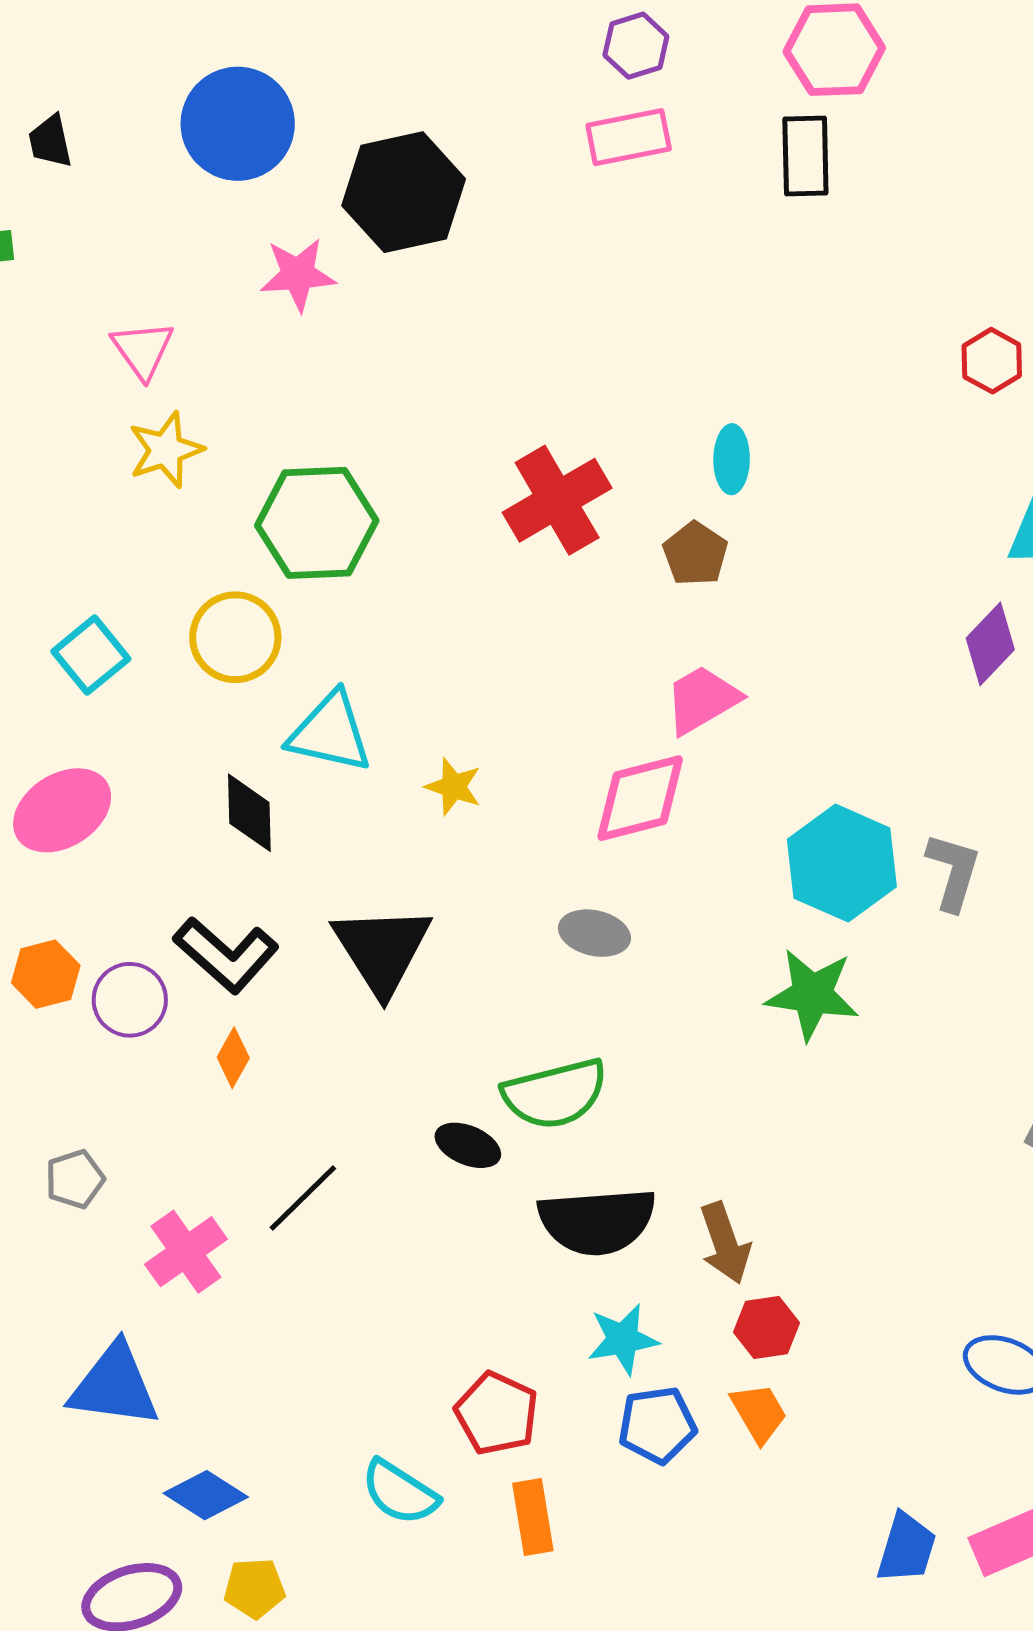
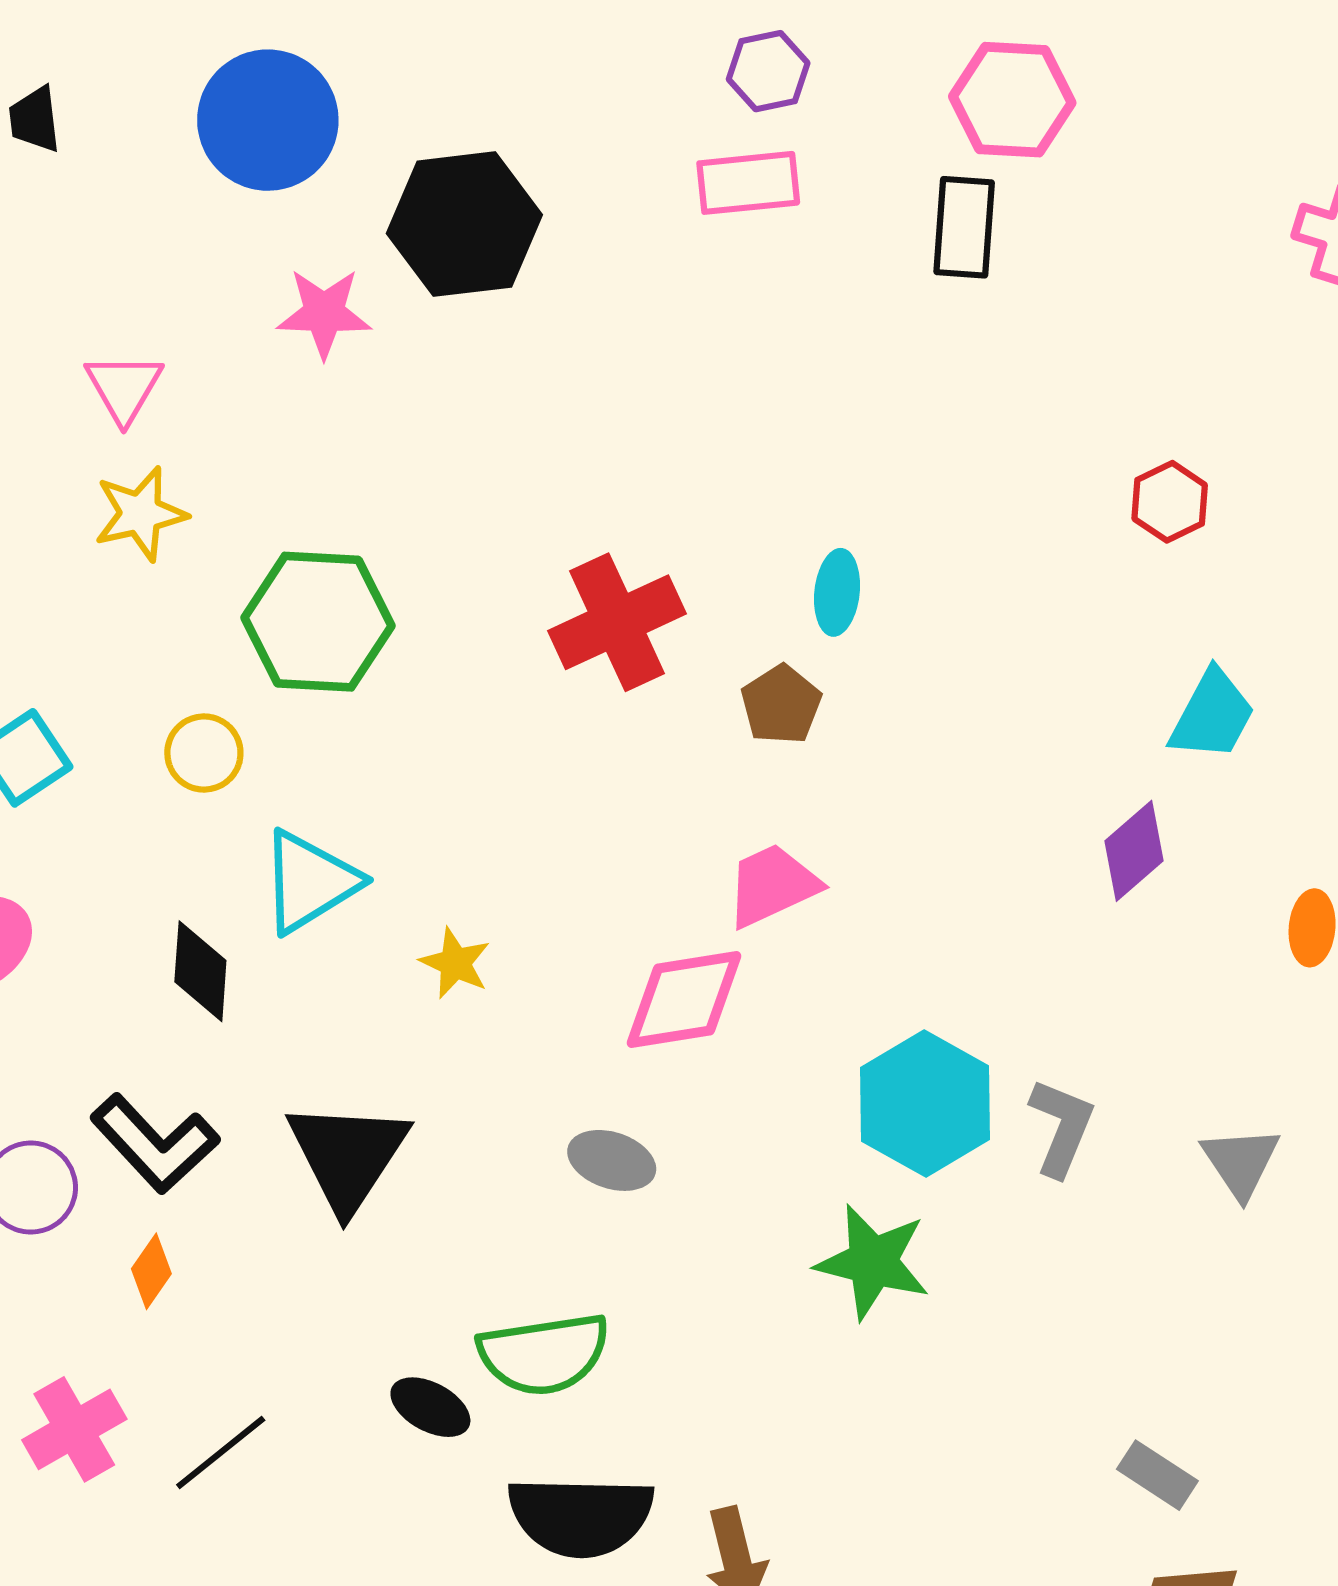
yellow circle: (235, 637) -> (204, 753), size x0.7
cyan triangle: (330, 733) -> (310, 882), turned -50
pink cross: (186, 1252) -> (74, 1429), moved

